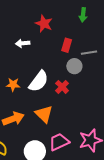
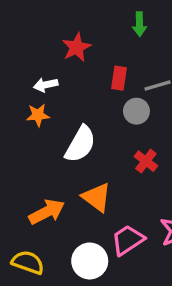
red star: (44, 24) -> (76, 47), turned 30
orange star: (13, 85) -> (38, 115), moved
red cross: (62, 87) -> (146, 161), moved

